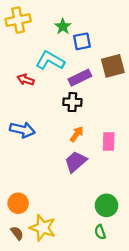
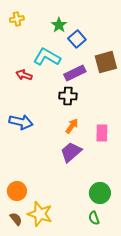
yellow cross: (18, 20) -> (17, 19), size x0.6
blue square: (82, 41) -> (77, 39), turned -30

